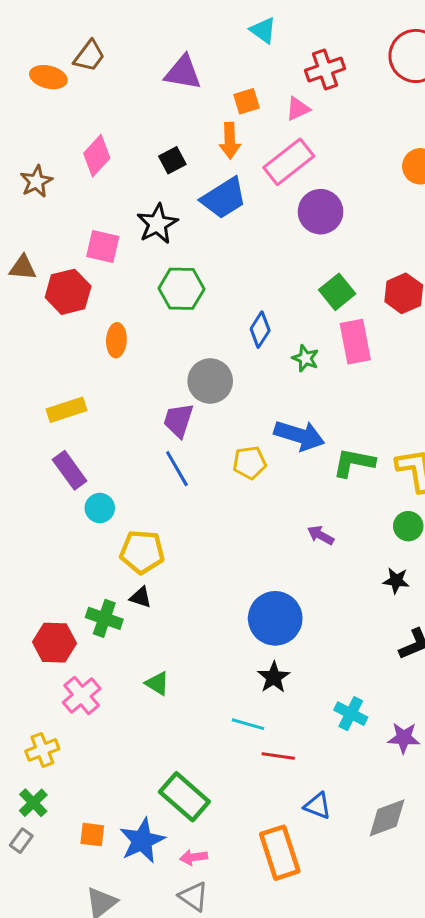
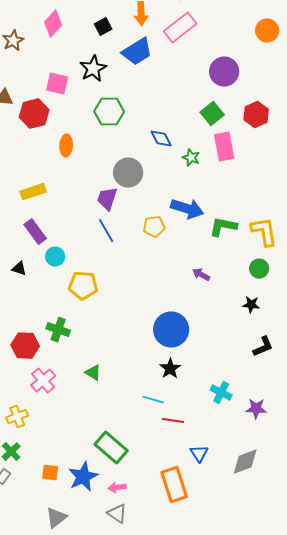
purple circle: (321, 212) -> (224, 72), moved
blue diamond: (260, 330) -> (161, 139), turned -60
black triangle: (141, 597) -> (19, 269), moved
blue triangle: (318, 806) -> (199, 454), turned 36

